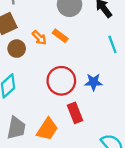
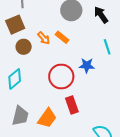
blue star: (93, 82) -> (87, 65), moved

